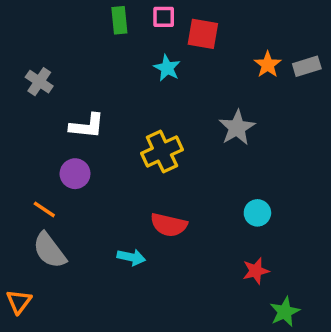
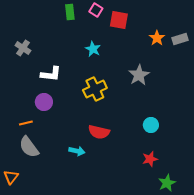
pink square: (164, 17) -> (96, 10), turned 32
cyan star: (167, 68) -> (93, 49), moved
orange line: (44, 209) -> (26, 123), turned -48

